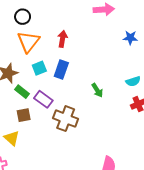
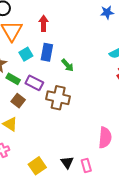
green arrow: (97, 90) -> (68, 65), moved
brown square: (24, 115) -> (18, 101), turned -32

